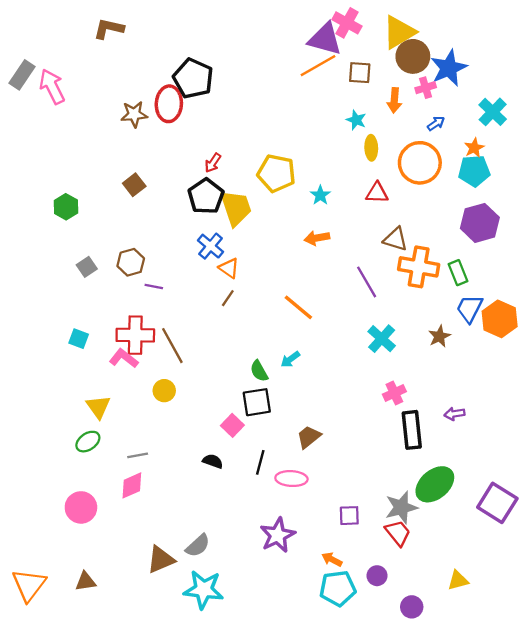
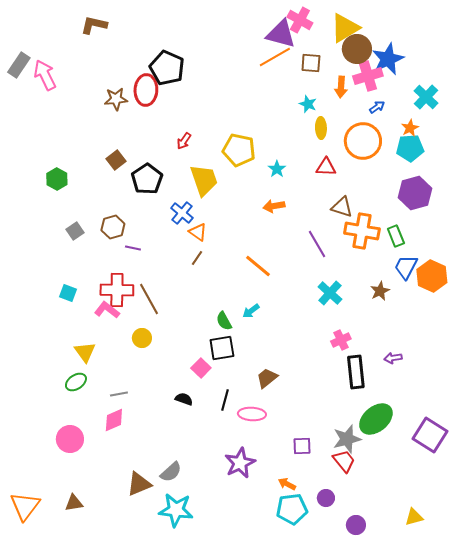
pink cross: (426, 88) -> (368, 76), size x1.6
black pentagon: (206, 196) -> (147, 179), moved
yellow triangle: (458, 580) -> (414, 517), moved

